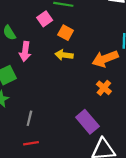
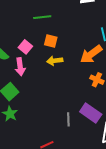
pink square: (45, 19) -> (25, 47), moved
gray line: (29, 118) -> (68, 119), moved

